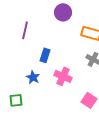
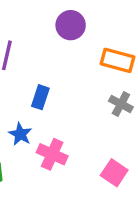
pink cross: (63, 76) -> (52, 154), moved

